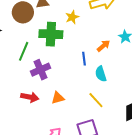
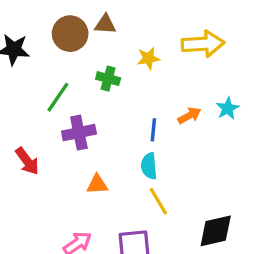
green cross: (51, 34) -> (108, 79), size x0.6
cyan semicircle: (101, 74) -> (149, 166), moved
red arrow: (30, 97) -> (27, 161), moved, turned 30

